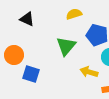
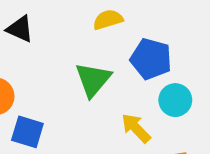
yellow arrow: (89, 72) -> (136, 128), turned 30

